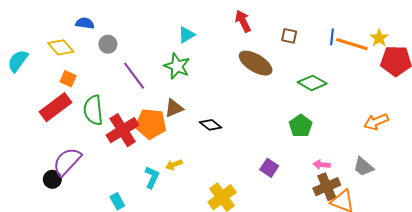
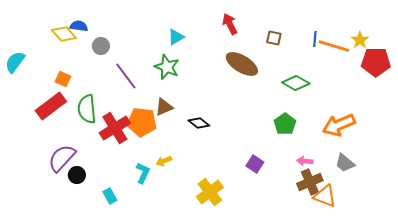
yellow diamond: (61, 47) -> (64, 34), moved
orange arrow: (376, 122) -> (339, 125), moved, size x1.4
black circle: (52, 179) -> (77, 175), moved

